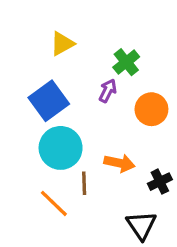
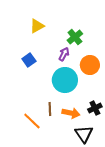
blue square: (49, 101) -> (29, 60), size x0.6
cyan circle: (61, 148) -> (65, 80), moved
orange arrow: (119, 163) -> (71, 113), moved

